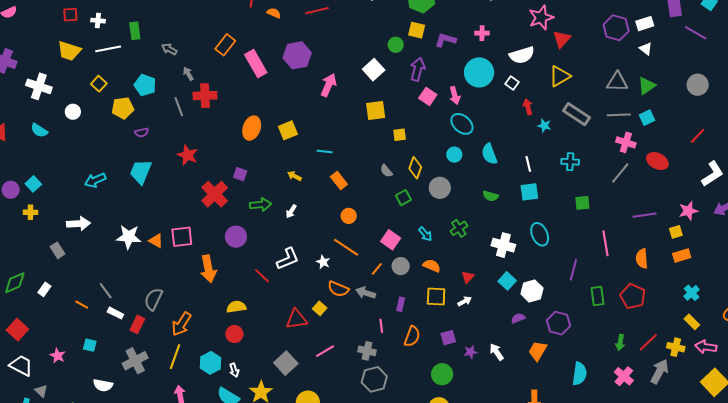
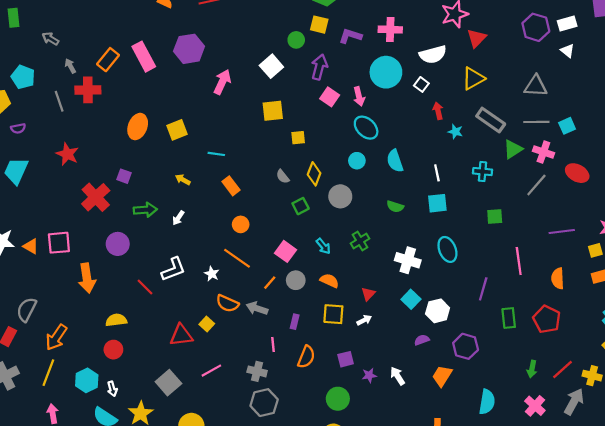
pink cross: (482, 33) -> (390, 30), size x1.5
orange rectangle: (225, 45) -> (108, 60), moved
green triangle: (647, 86) -> (513, 149), moved

